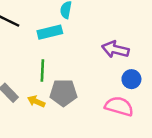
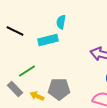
green line: (42, 70) -> (27, 71), moved, turned 54

